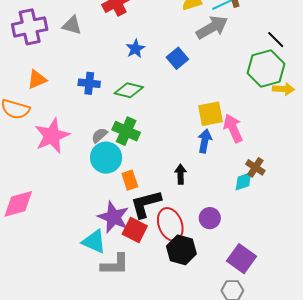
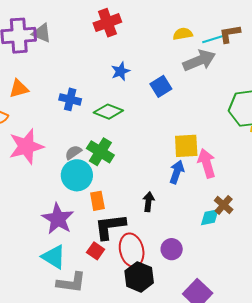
gray triangle: (72, 25) -> (42, 33), moved
purple star: (113, 217) -> (58, 219), moved
red square: (135, 230) -> (96, 251), size x0.7

